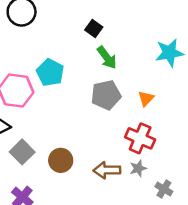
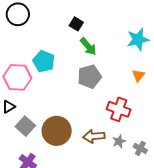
orange triangle: (146, 98) -> (138, 76), moved
brown circle: (61, 160) -> (57, 131), size x1.5
gray star: (138, 168) -> (119, 141), moved

